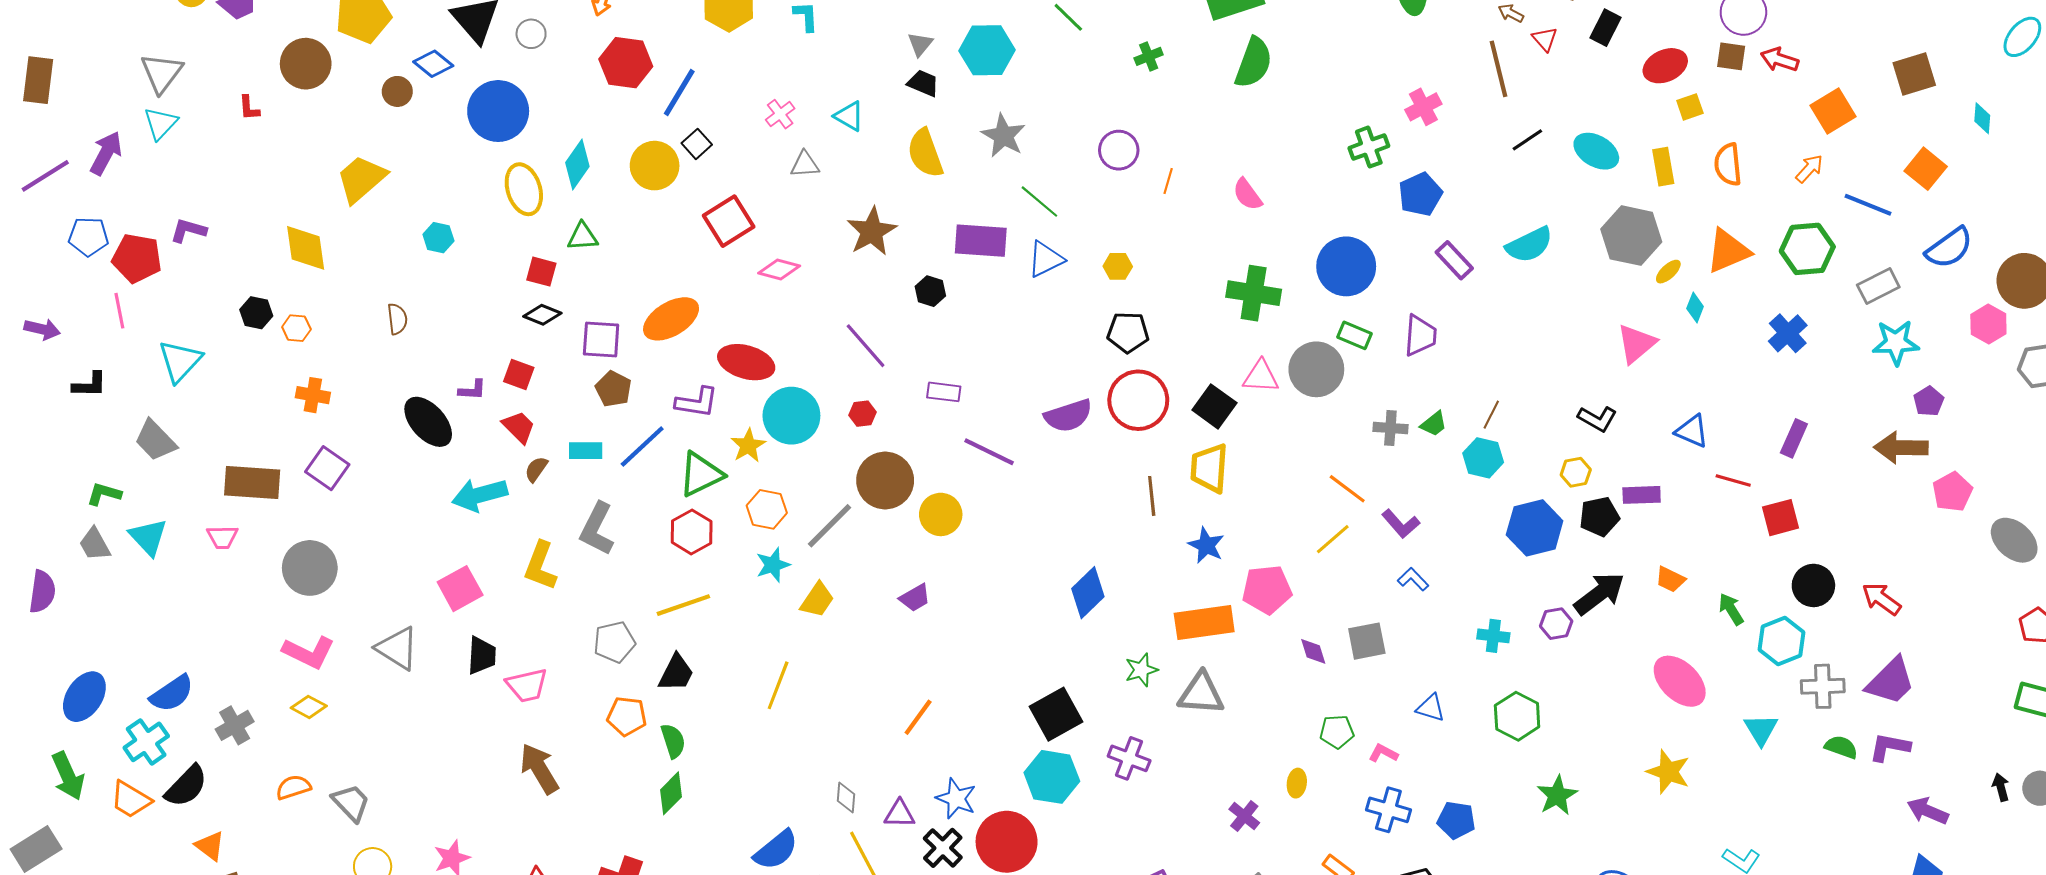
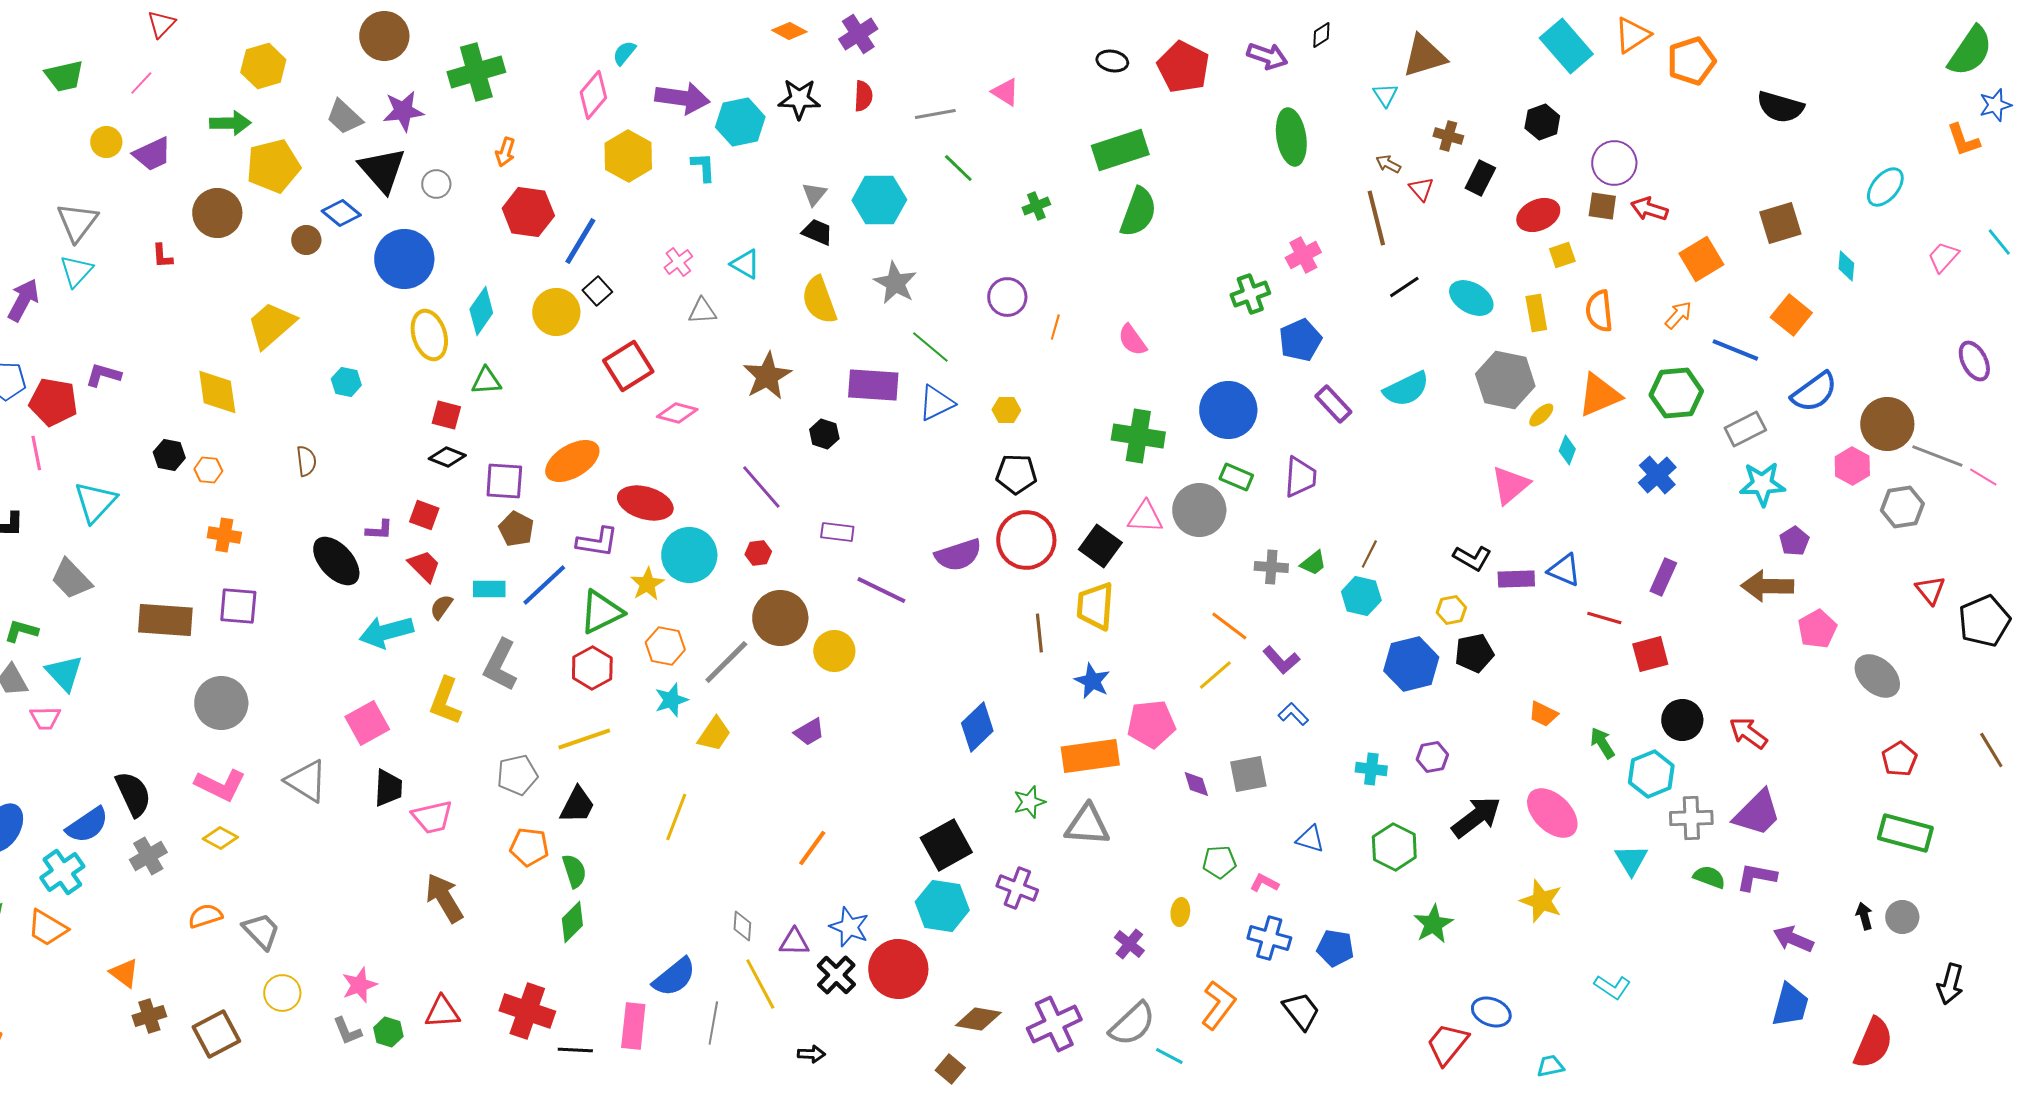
purple square: (327, 468) -> (238, 606), turned -30
purple rectangle: (1642, 495) -> (1516, 579), moved
pink trapezoid: (222, 537) -> (45, 718), moved
black arrow: (1599, 594) -> (1476, 817), moved
black semicircle: (186, 786) -> (133, 794), moved, turned -69

